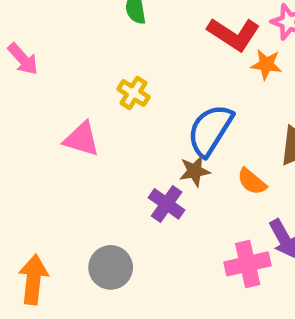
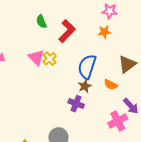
red L-shape: (234, 34) -> (67, 31), moved, turned -65
yellow cross: (133, 93) -> (50, 59), turned 32
pink triangle: (82, 139) -> (36, 58), moved, turned 42

